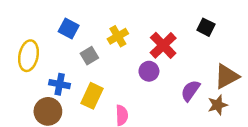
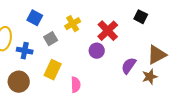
blue cross: (60, 84) -> (25, 51), moved

